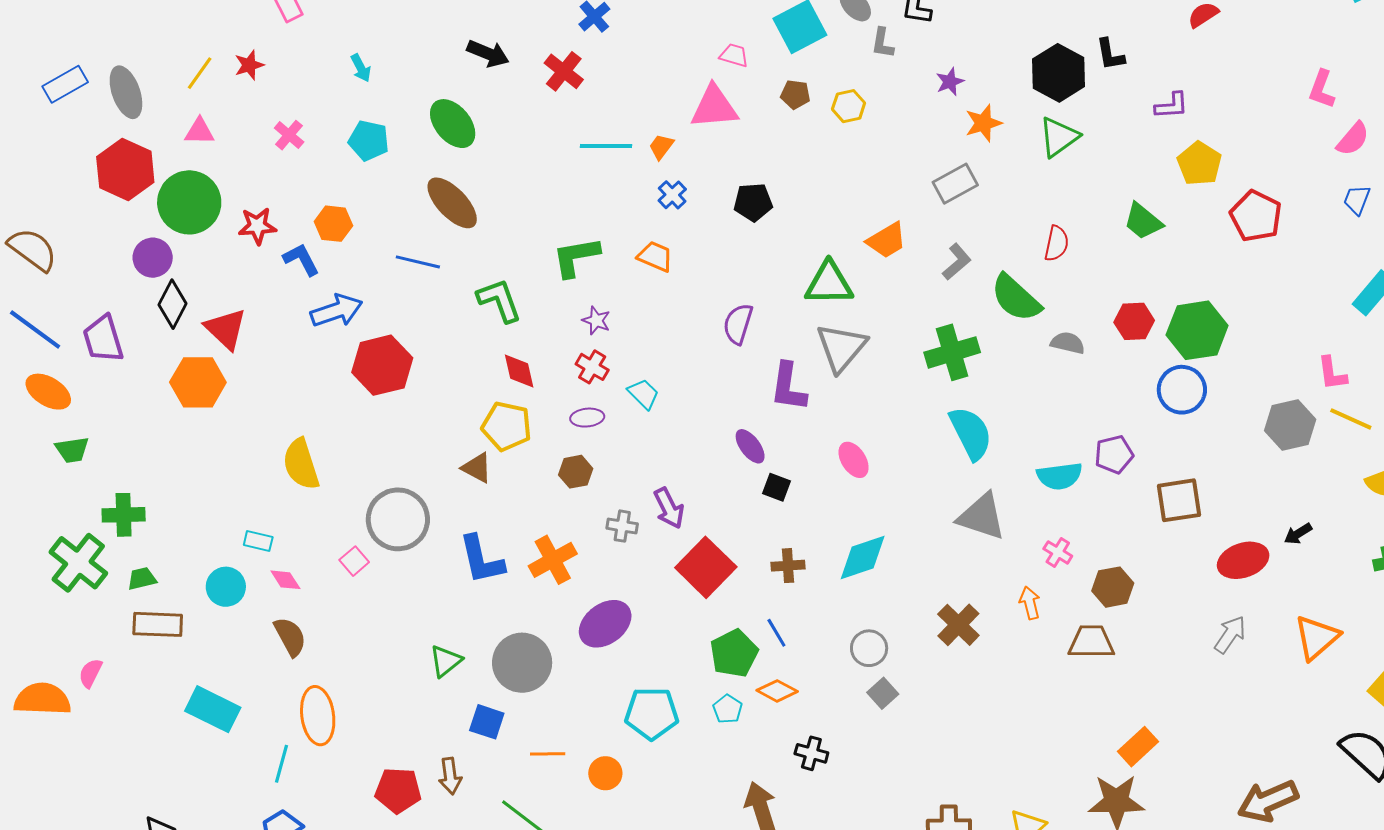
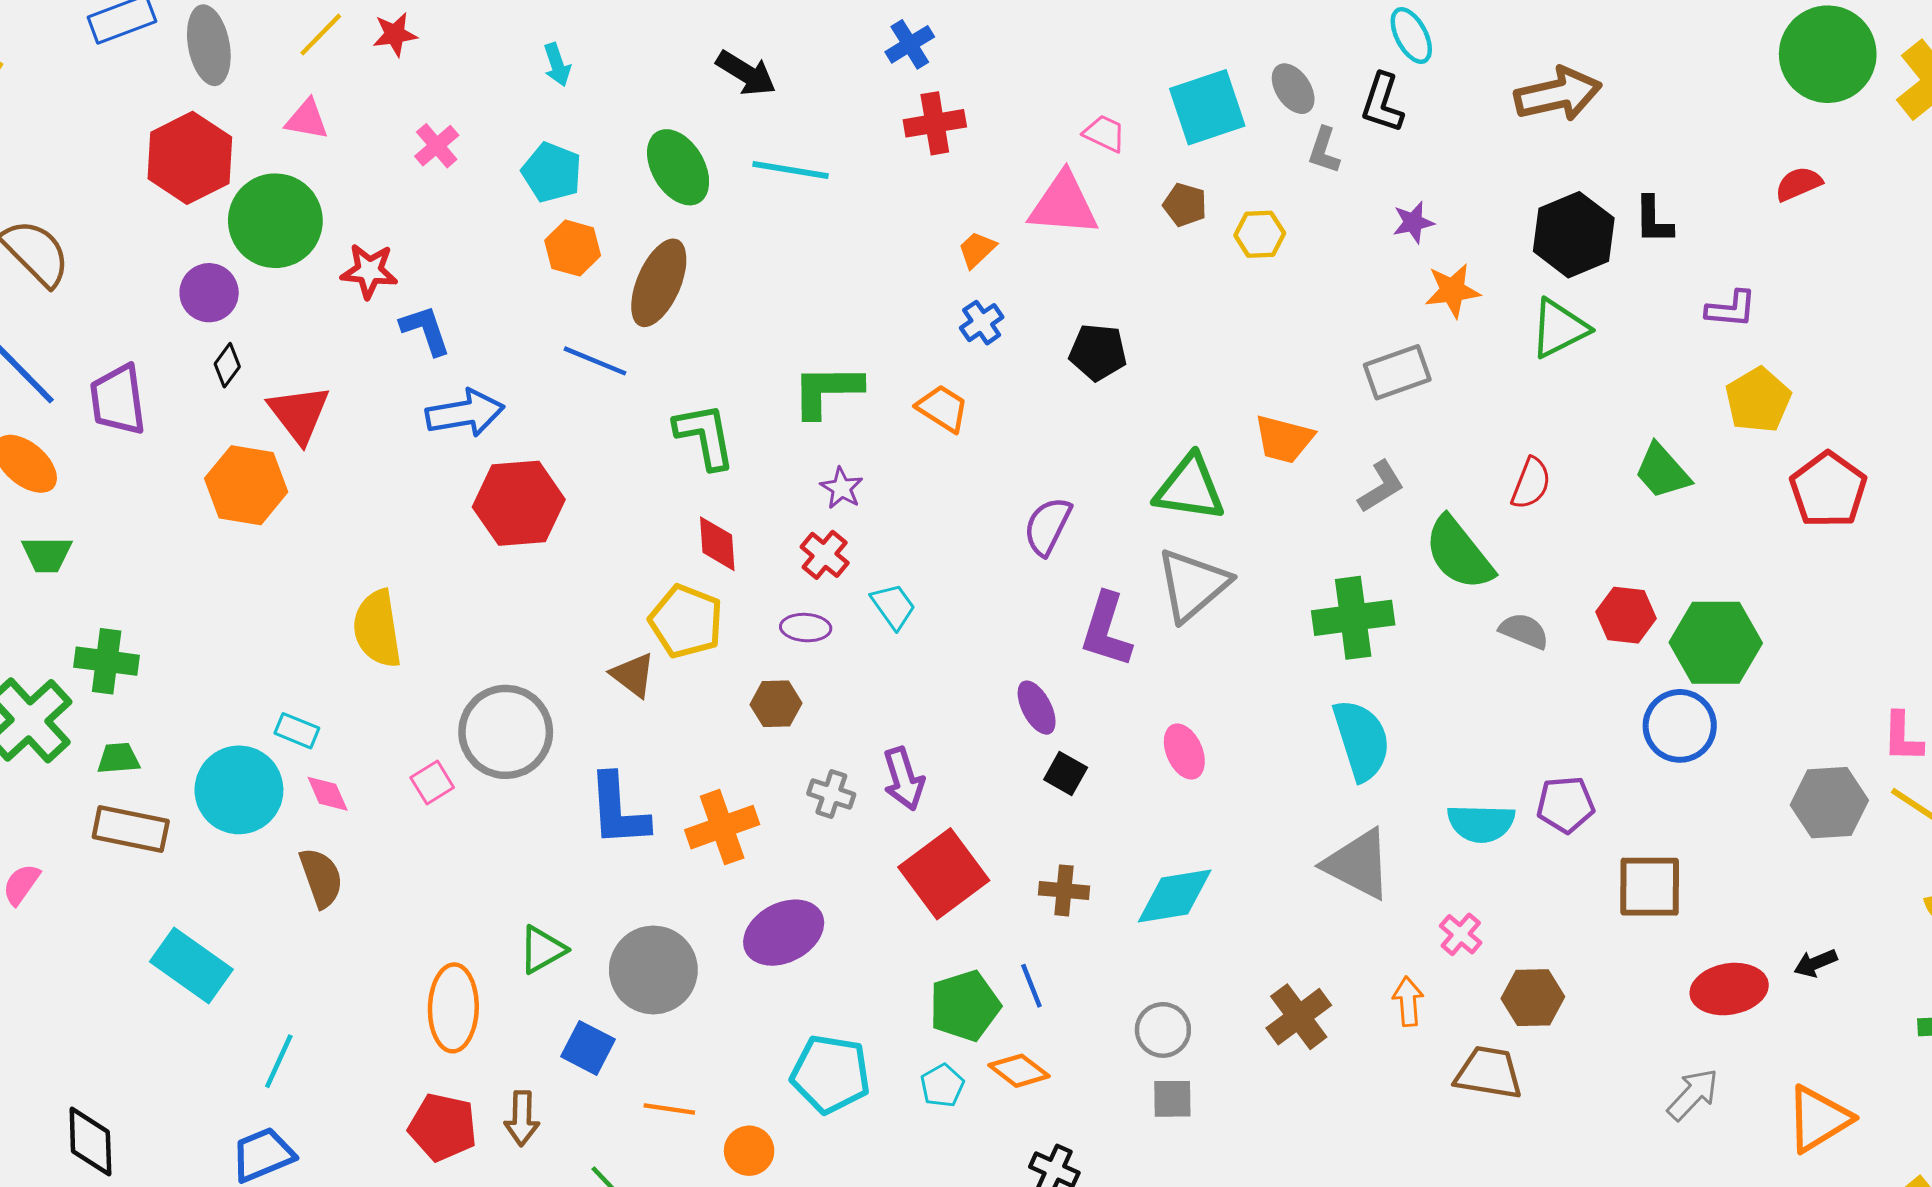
red cross: (564, 71) -> (935, 123), moved, turned 33
cyan line: (606, 146) -> (790, 170), moved
brown ellipse: (452, 203) -> (659, 283), turned 58
orange hexagon: (333, 224) -> (573, 248), moved
orange trapezoid: (887, 240) -> (1284, 439), turned 36
black diamond: (172, 304) -> (227, 365), size x0.6
cyan circle: (226, 587) -> (239, 790), size x1.5
gray square: (883, 693) -> (1172, 1099), turned 32
orange ellipse: (318, 716) -> (453, 1008), moved

